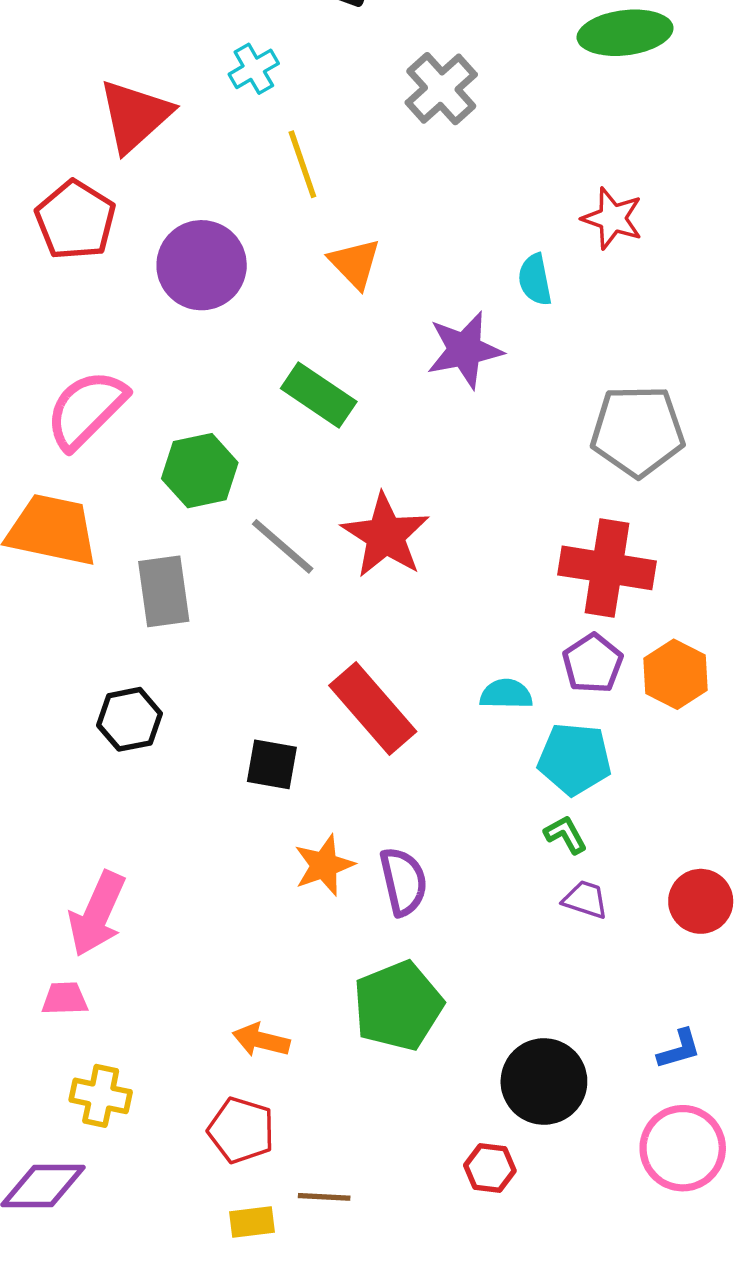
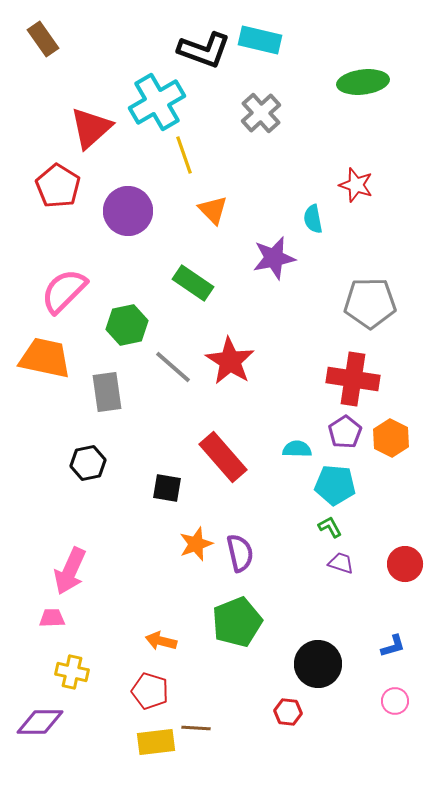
cyan cross: (254, 69) -> (157, 102), size x2.0
pink circle: (683, 1148) -> (395, 701), size x0.6
yellow rectangle: (252, 1222) -> (156, 742), size x1.5

